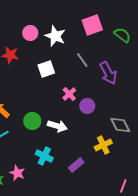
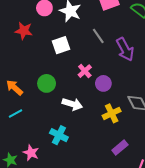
green circle: (32, 121) -> (47, 83), moved
yellow cross: (103, 145) -> (112, 113), moved
purple rectangle: (76, 165) -> (120, 148), moved

